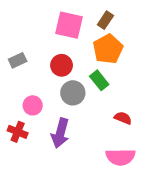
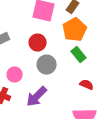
green rectangle: (99, 80) -> (79, 55), moved
purple arrow: (60, 133) -> (37, 97), turned 30

